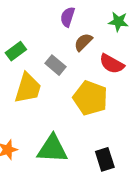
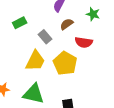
red semicircle: (112, 64) -> (84, 42), turned -30
yellow trapezoid: (28, 88) -> (35, 61), moved

